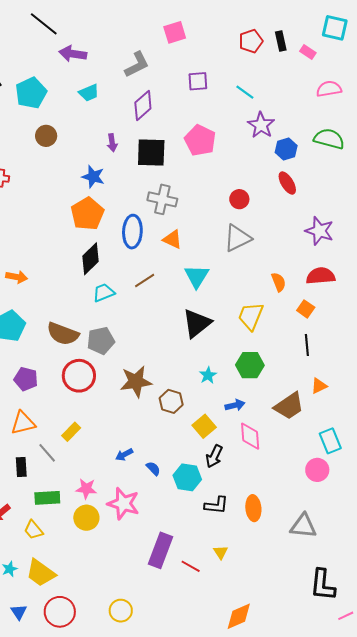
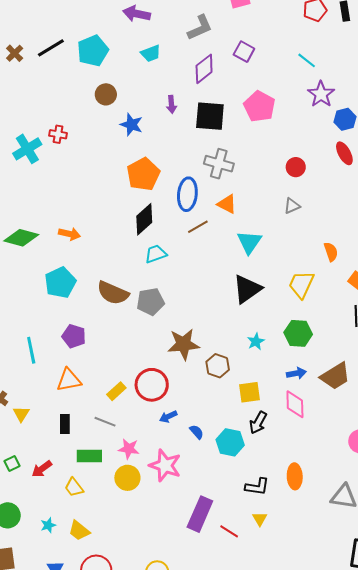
purple square: (198, 81) -> (244, 52), moved, turned 30
blue star: (93, 177) -> (131, 125), moved
gray triangle: (237, 238) -> (292, 206), size x0.6
brown line: (145, 280) -> (198, 227), moved
red circle: (79, 376) -> (152, 385), moved
blue arrow: (235, 405) -> (296, 373), moved
yellow square: (204, 426) -> (249, 392), turned 30
gray line: (47, 453) -> (105, 422), moved, turned -30
black L-shape: (216, 505) -> (257, 487), moved
yellow trapezoid: (41, 573) -> (79, 531), size x0.7

